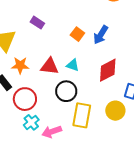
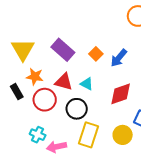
purple rectangle: (37, 23) -> (63, 50), moved, size x1.6
red circle: (25, 99) -> (45, 100), moved
cyan cross: (31, 122) -> (38, 135), turned -35

